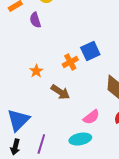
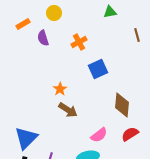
orange cross: (70, 62) -> (79, 42), moved
orange star: (36, 71) -> (60, 89), moved

